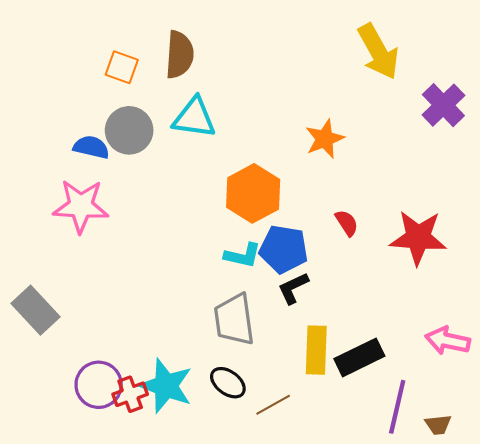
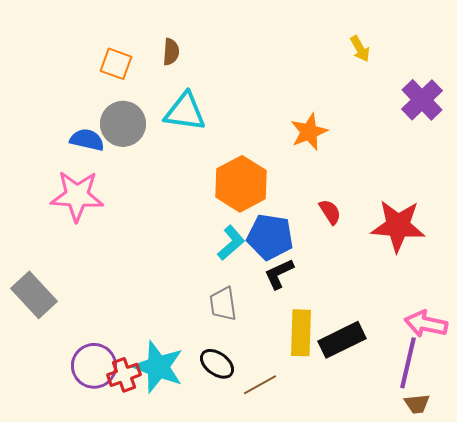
yellow arrow: (378, 52) -> (360, 49), size x0.5
brown semicircle: (180, 55) -> (171, 52), size x0.6
cyan L-shape: (243, 255) -> (231, 243), turned -54
gray trapezoid: (234, 320) -> (223, 304), size x0.7
purple line: (397, 407) -> (408, 363), moved

